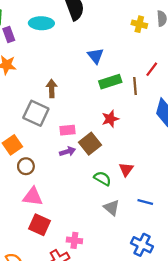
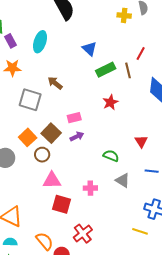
cyan ellipse: (41, 23) -> (40, 42), moved, turned -65
brown arrow: (52, 88) -> (55, 83), turned -42
gray square: (36, 113) -> (30, 100), moved
brown square: (90, 144) -> (51, 133), moved
red triangle: (126, 169) -> (141, 141), moved
pink cross: (74, 240) -> (90, 188), moved

